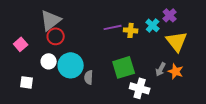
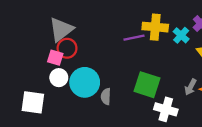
yellow cross: (131, 30) -> (155, 27), moved, size x1.5
pink square: (21, 44) -> (55, 58), moved, turned -32
green square: (124, 67) -> (147, 85), turned 35
white square: (27, 82) -> (33, 102), size x1.5

